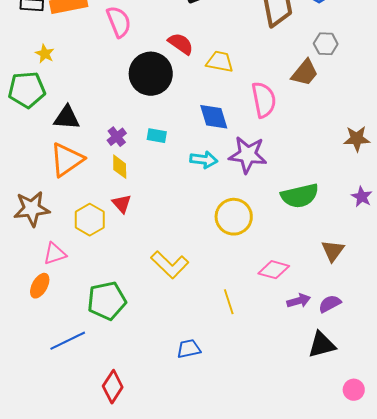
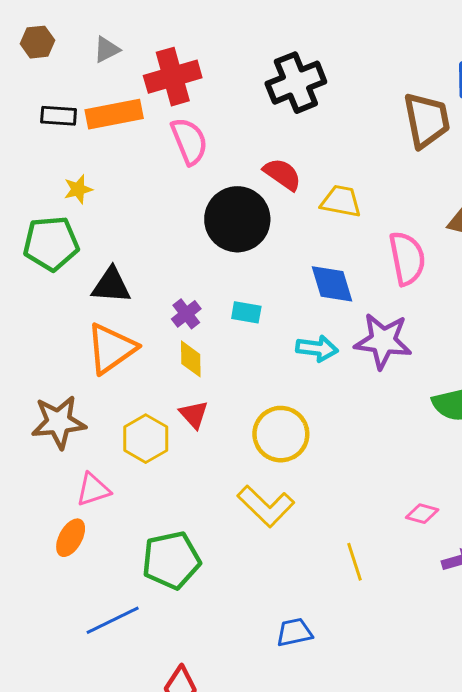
yellow star: (45, 54) -> (78, 189), turned 30
yellow circle: (234, 217) -> (281, 434), moved
pink diamond: (274, 270) -> (422, 514), size x0.7

